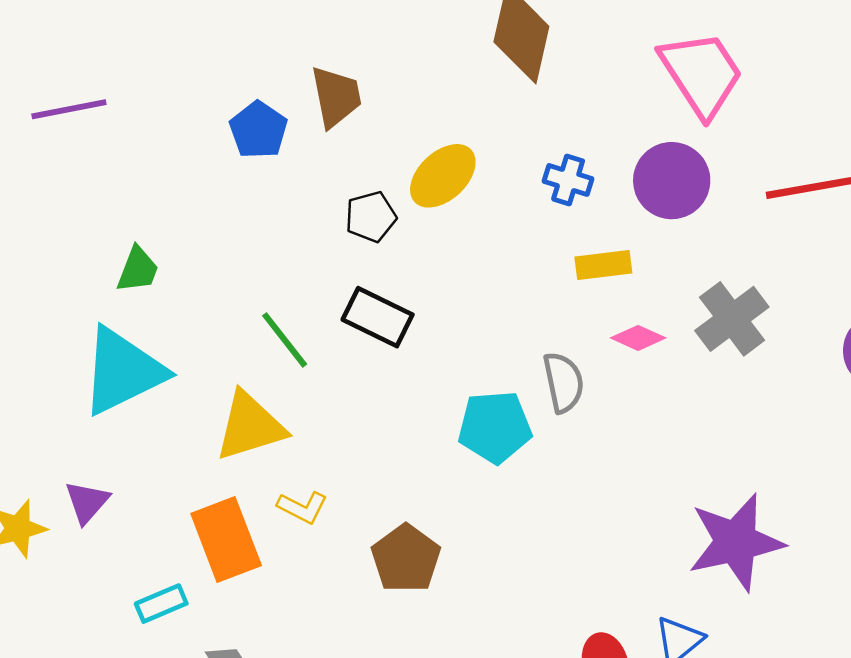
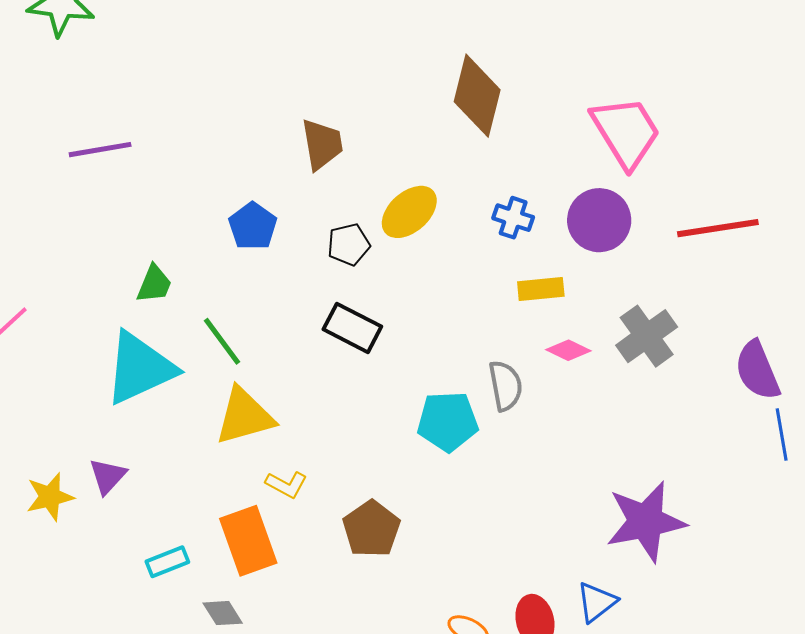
blue pentagon: (258, 130) -> (253, 226), moved
green line: (285, 340) -> (222, 341), moved
orange rectangle: (226, 539) -> (248, 541), moved

